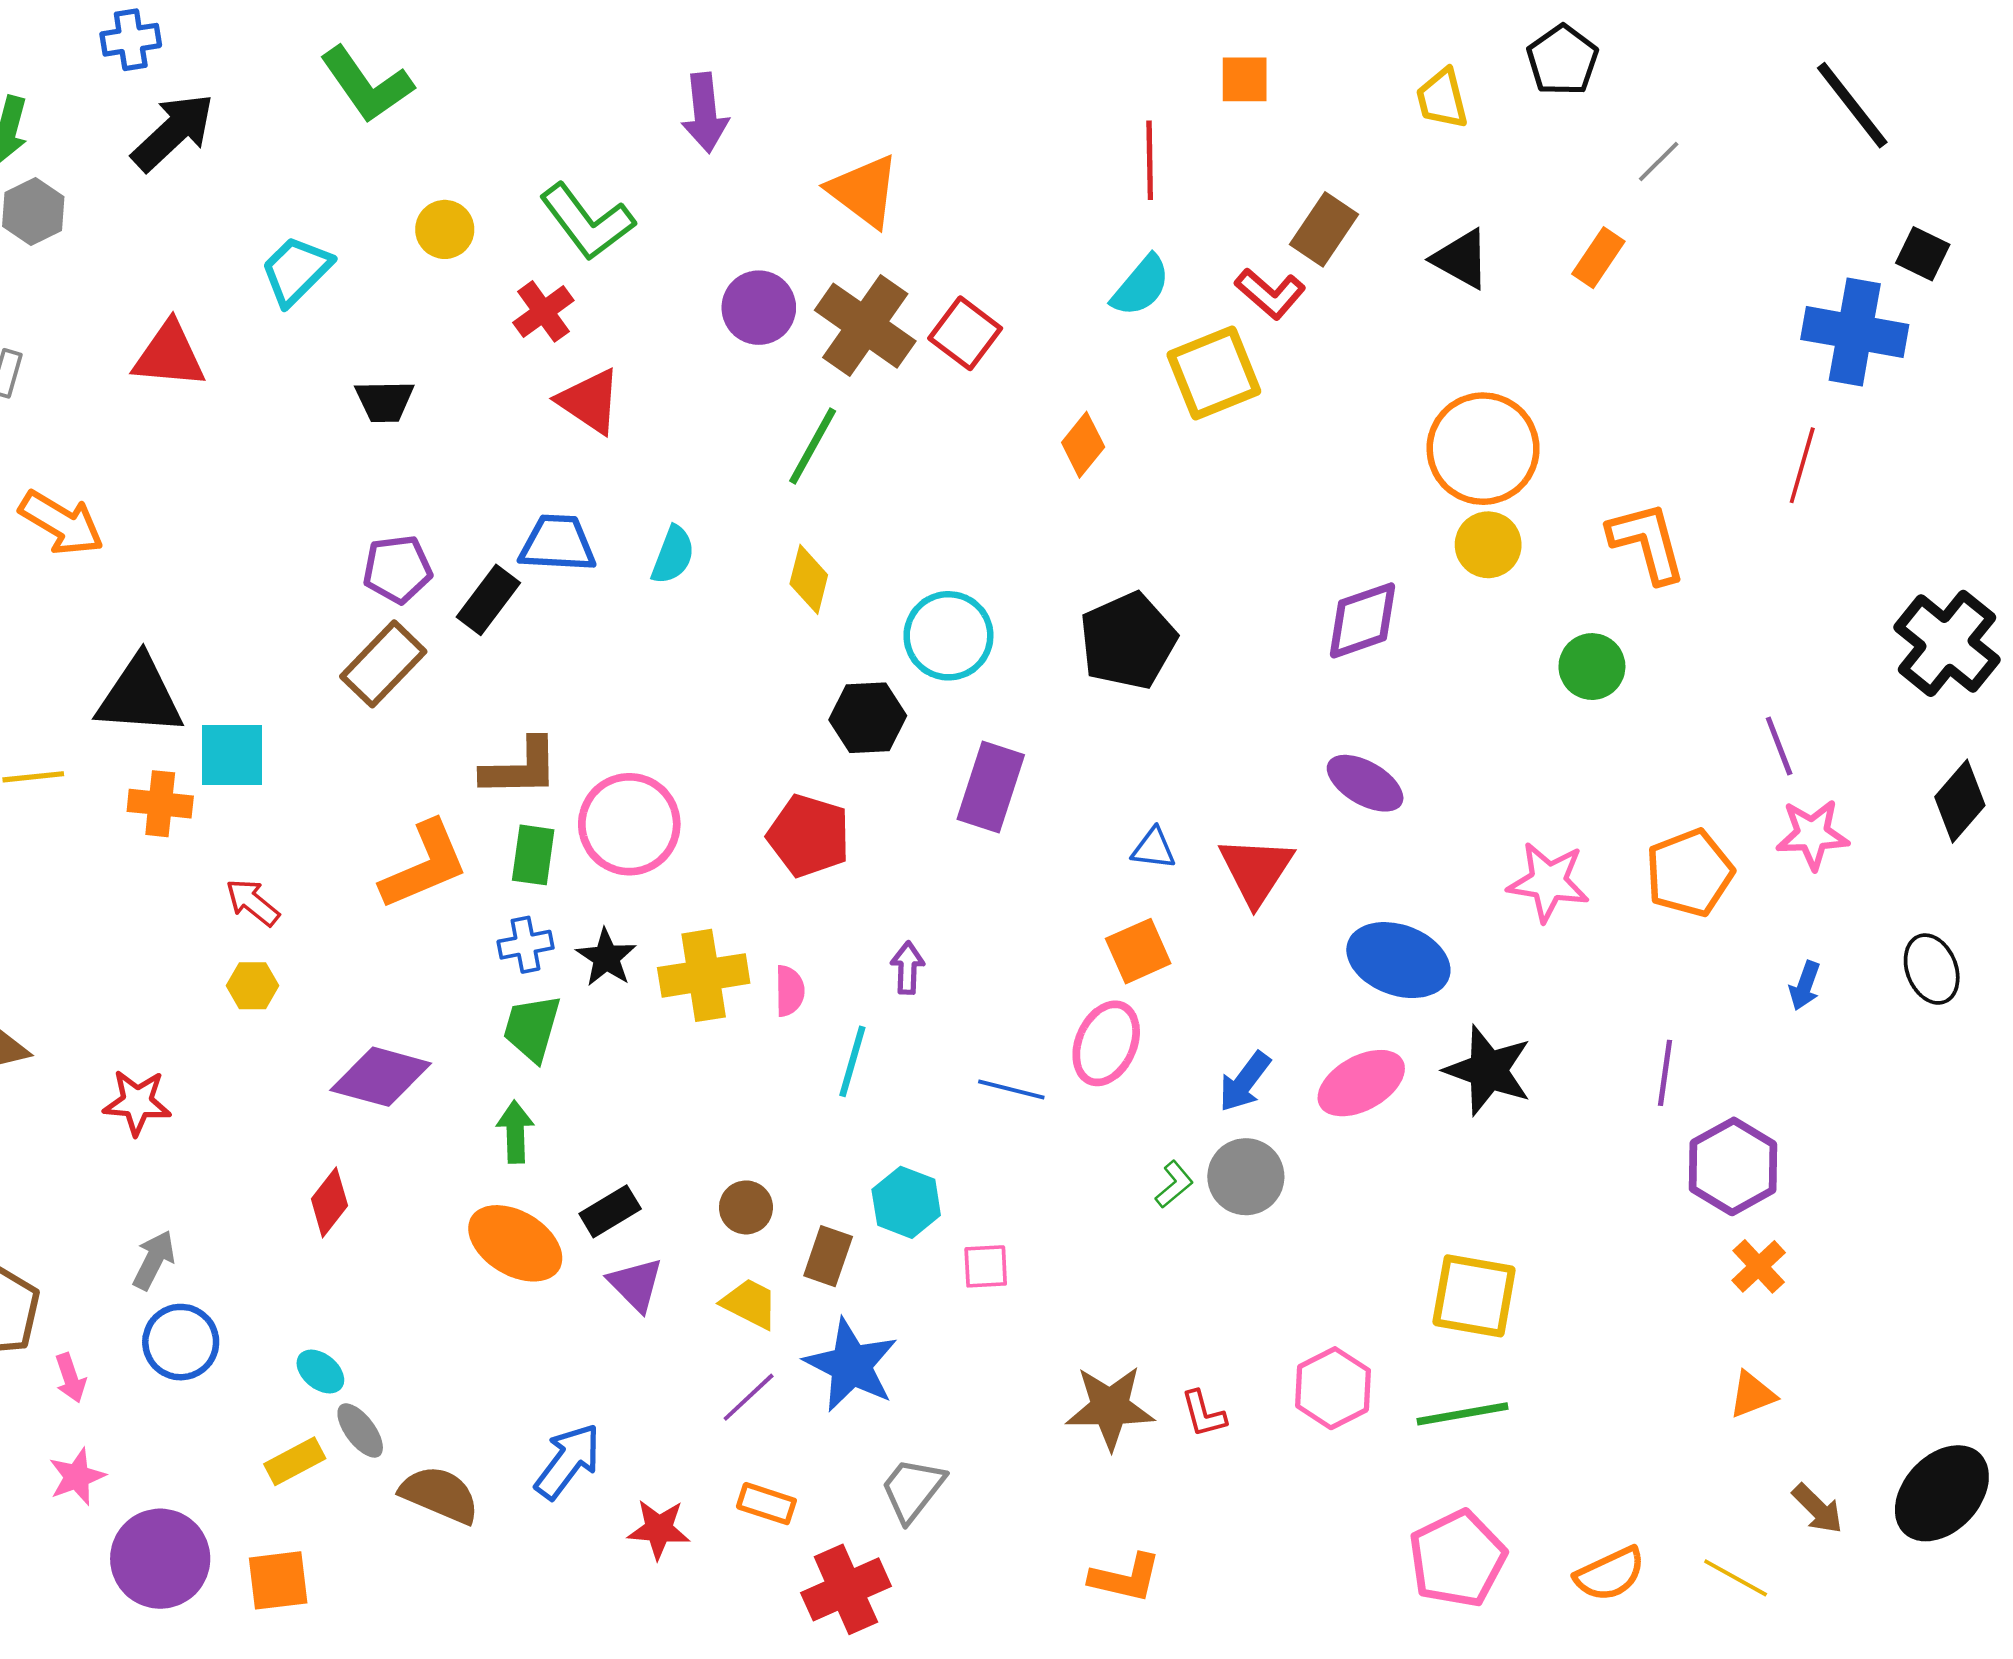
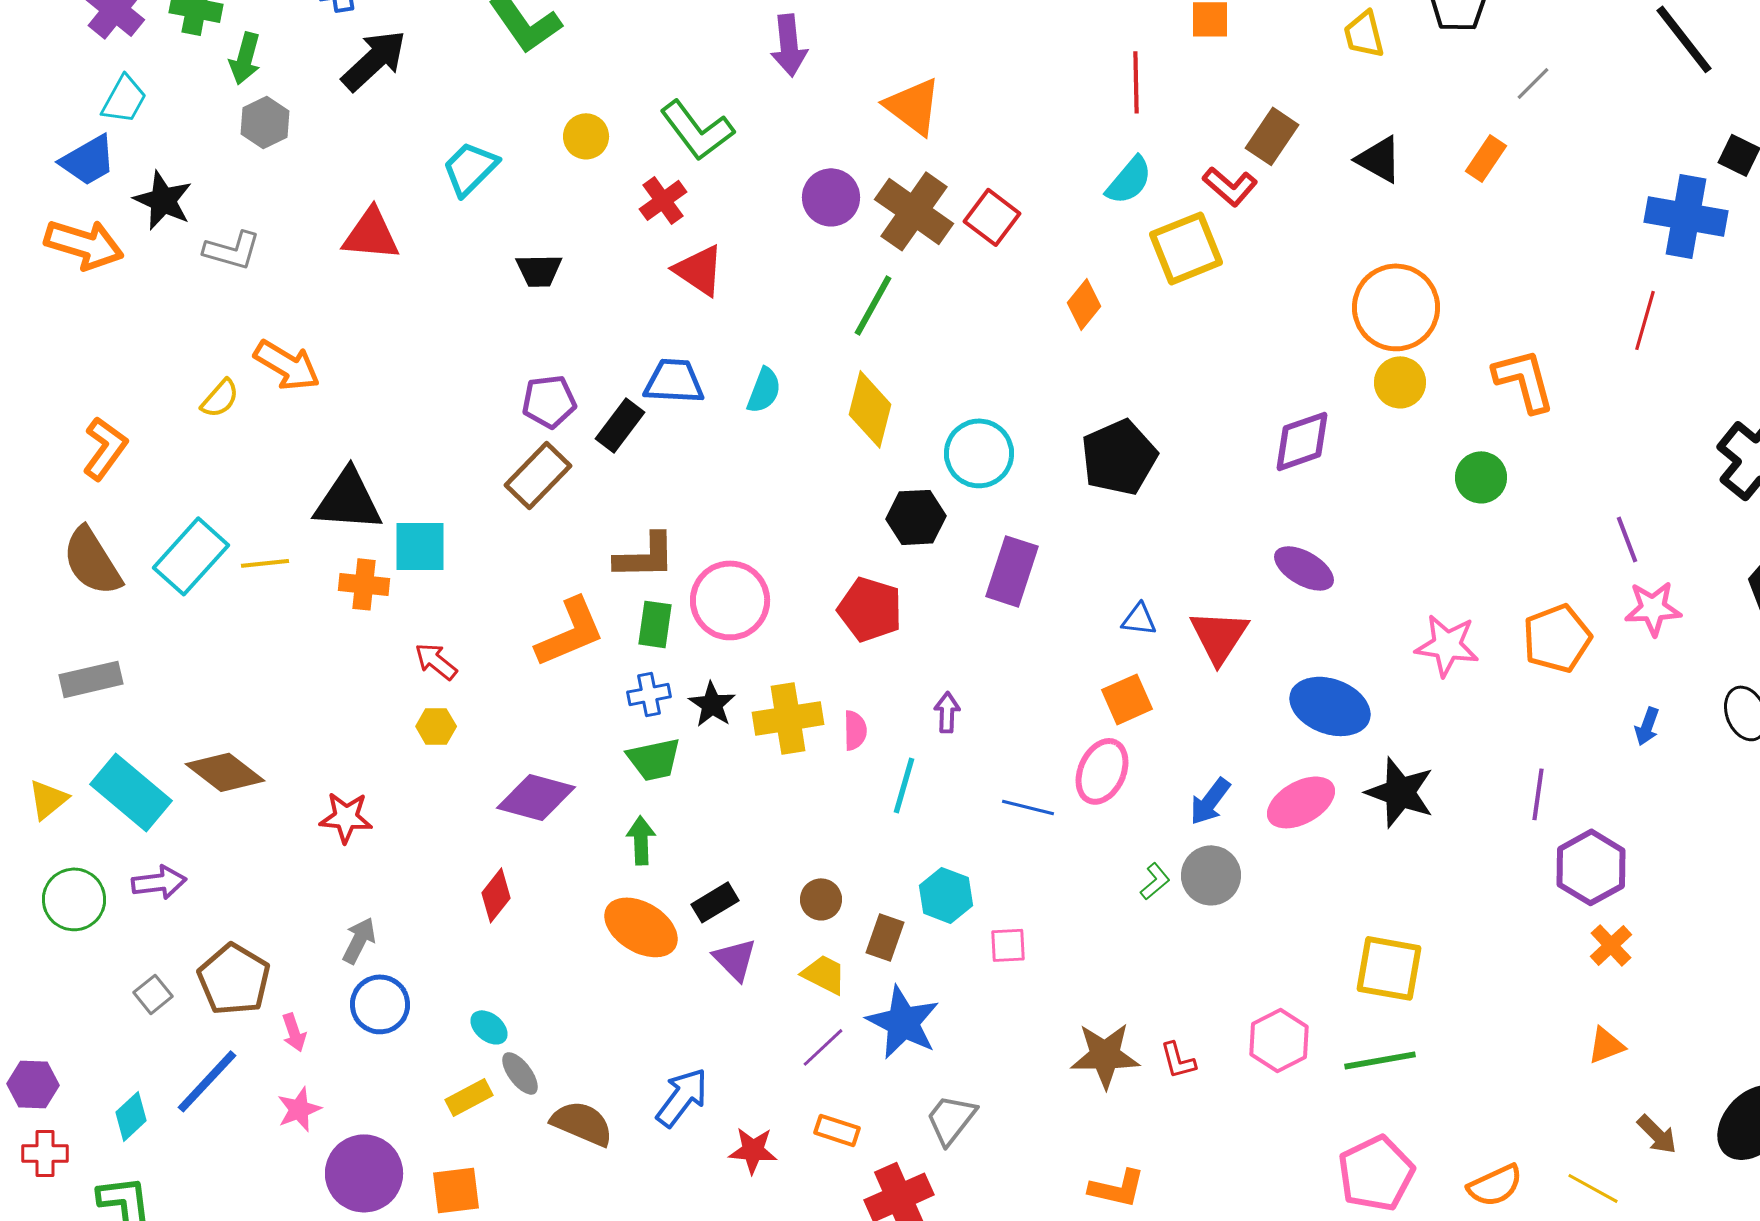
yellow diamond: (809, 579) -> (870, 409), size x1.4
green trapezoid: (532, 1028) -> (654, 759), turned -118

